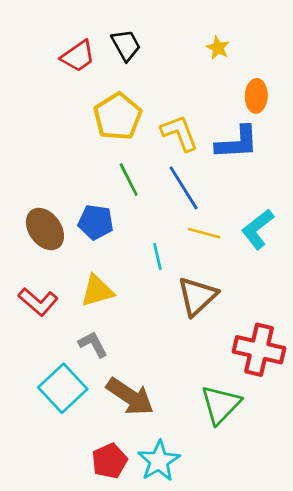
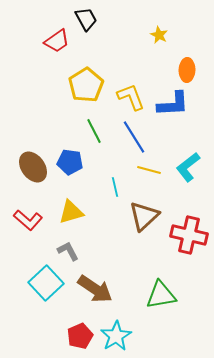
black trapezoid: (126, 45) -> (86, 19), moved
red cross: (259, 350) -> (189, 235), moved
green triangle: (221, 405) -> (161, 295), turned 36

